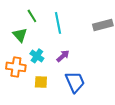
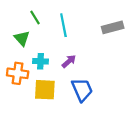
cyan cross: (37, 56) -> (40, 61), turned -32
yellow square: (41, 82) -> (45, 90), size x1.5

